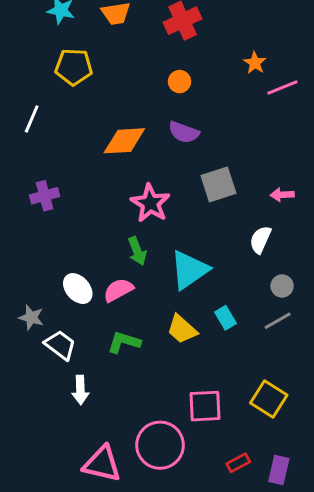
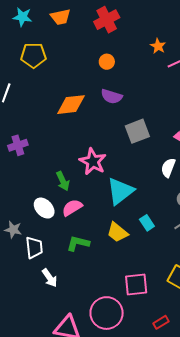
pink star: (150, 203) -> (93, 162), moved
green arrow: (137, 251) -> (63, 181), moved
white trapezoid: (60, 345) -> (34, 248), turned 50
white arrow: (80, 390) -> (50, 278), turned -30

